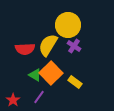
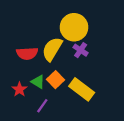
orange square: (51, 73) -> (55, 80), size x0.7
yellow rectangle: (75, 82) -> (82, 89), size x1.6
red star: (13, 100) -> (19, 89), moved

